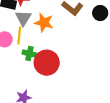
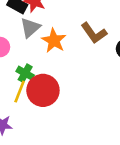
yellow line: (19, 36) -> (20, 92), moved

